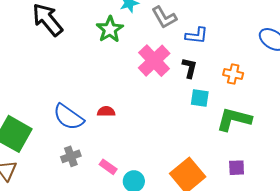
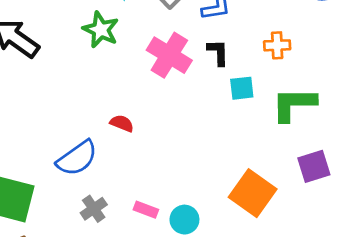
red semicircle: (106, 111) -> (122, 123), moved, turned 36
blue semicircle: (68, 117) -> (77, 158), turned -56
purple square: (237, 168) -> (314, 166), size x1.4

